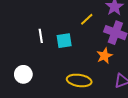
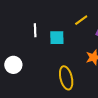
yellow ellipse: (79, 80) -> (66, 78), turned 60

